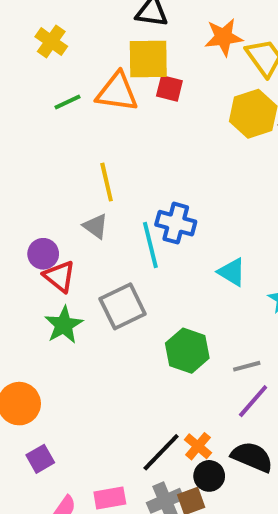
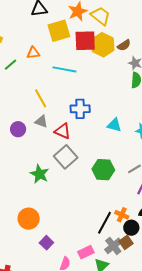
yellow square: (148, 59) -> (59, 31), moved
red square: (169, 88) -> (85, 41), moved, size x1.6
orange triangle: (117, 92) -> (33, 53), size x0.6
cyan line: (150, 245) -> (64, 69), moved, turned -50
purple circle: (43, 254) -> (18, 129), moved
red triangle: (60, 276) -> (63, 131), moved

